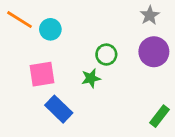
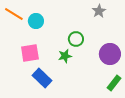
gray star: (150, 15) -> (99, 11), moved
purple circle: (154, 52) -> (110, 54), moved

